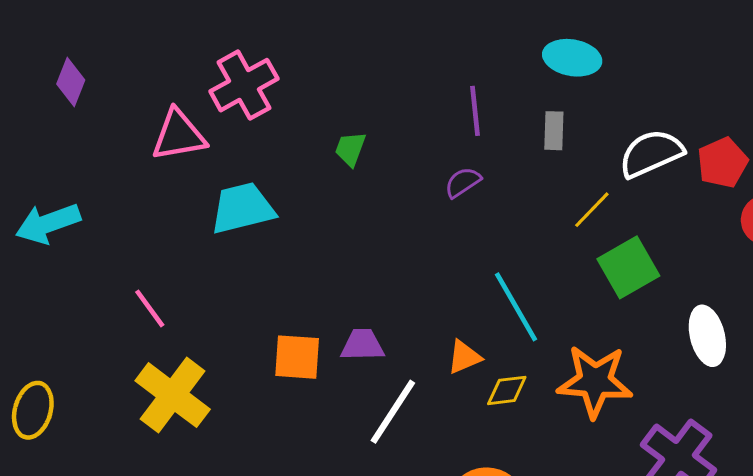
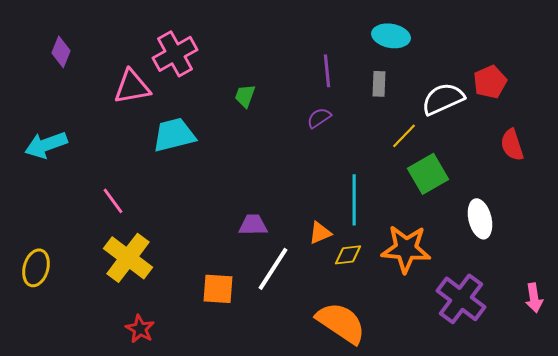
red pentagon: (723, 163) -> (490, 82), moved
cyan line: (516, 307) -> (354, 200), turned 30
orange square: (297, 357) -> (218, 289), moved

